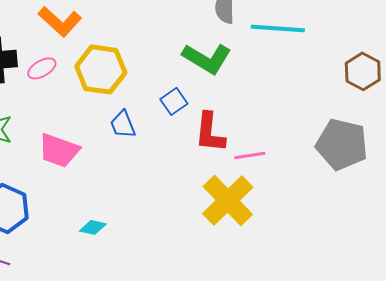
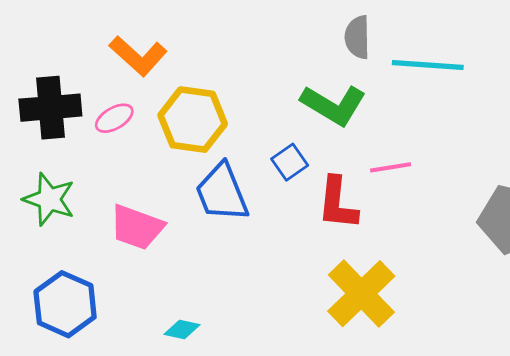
blue trapezoid: (123, 124) -> (222, 193), size x1.6
pink line: (250, 155) -> (391, 167), moved

